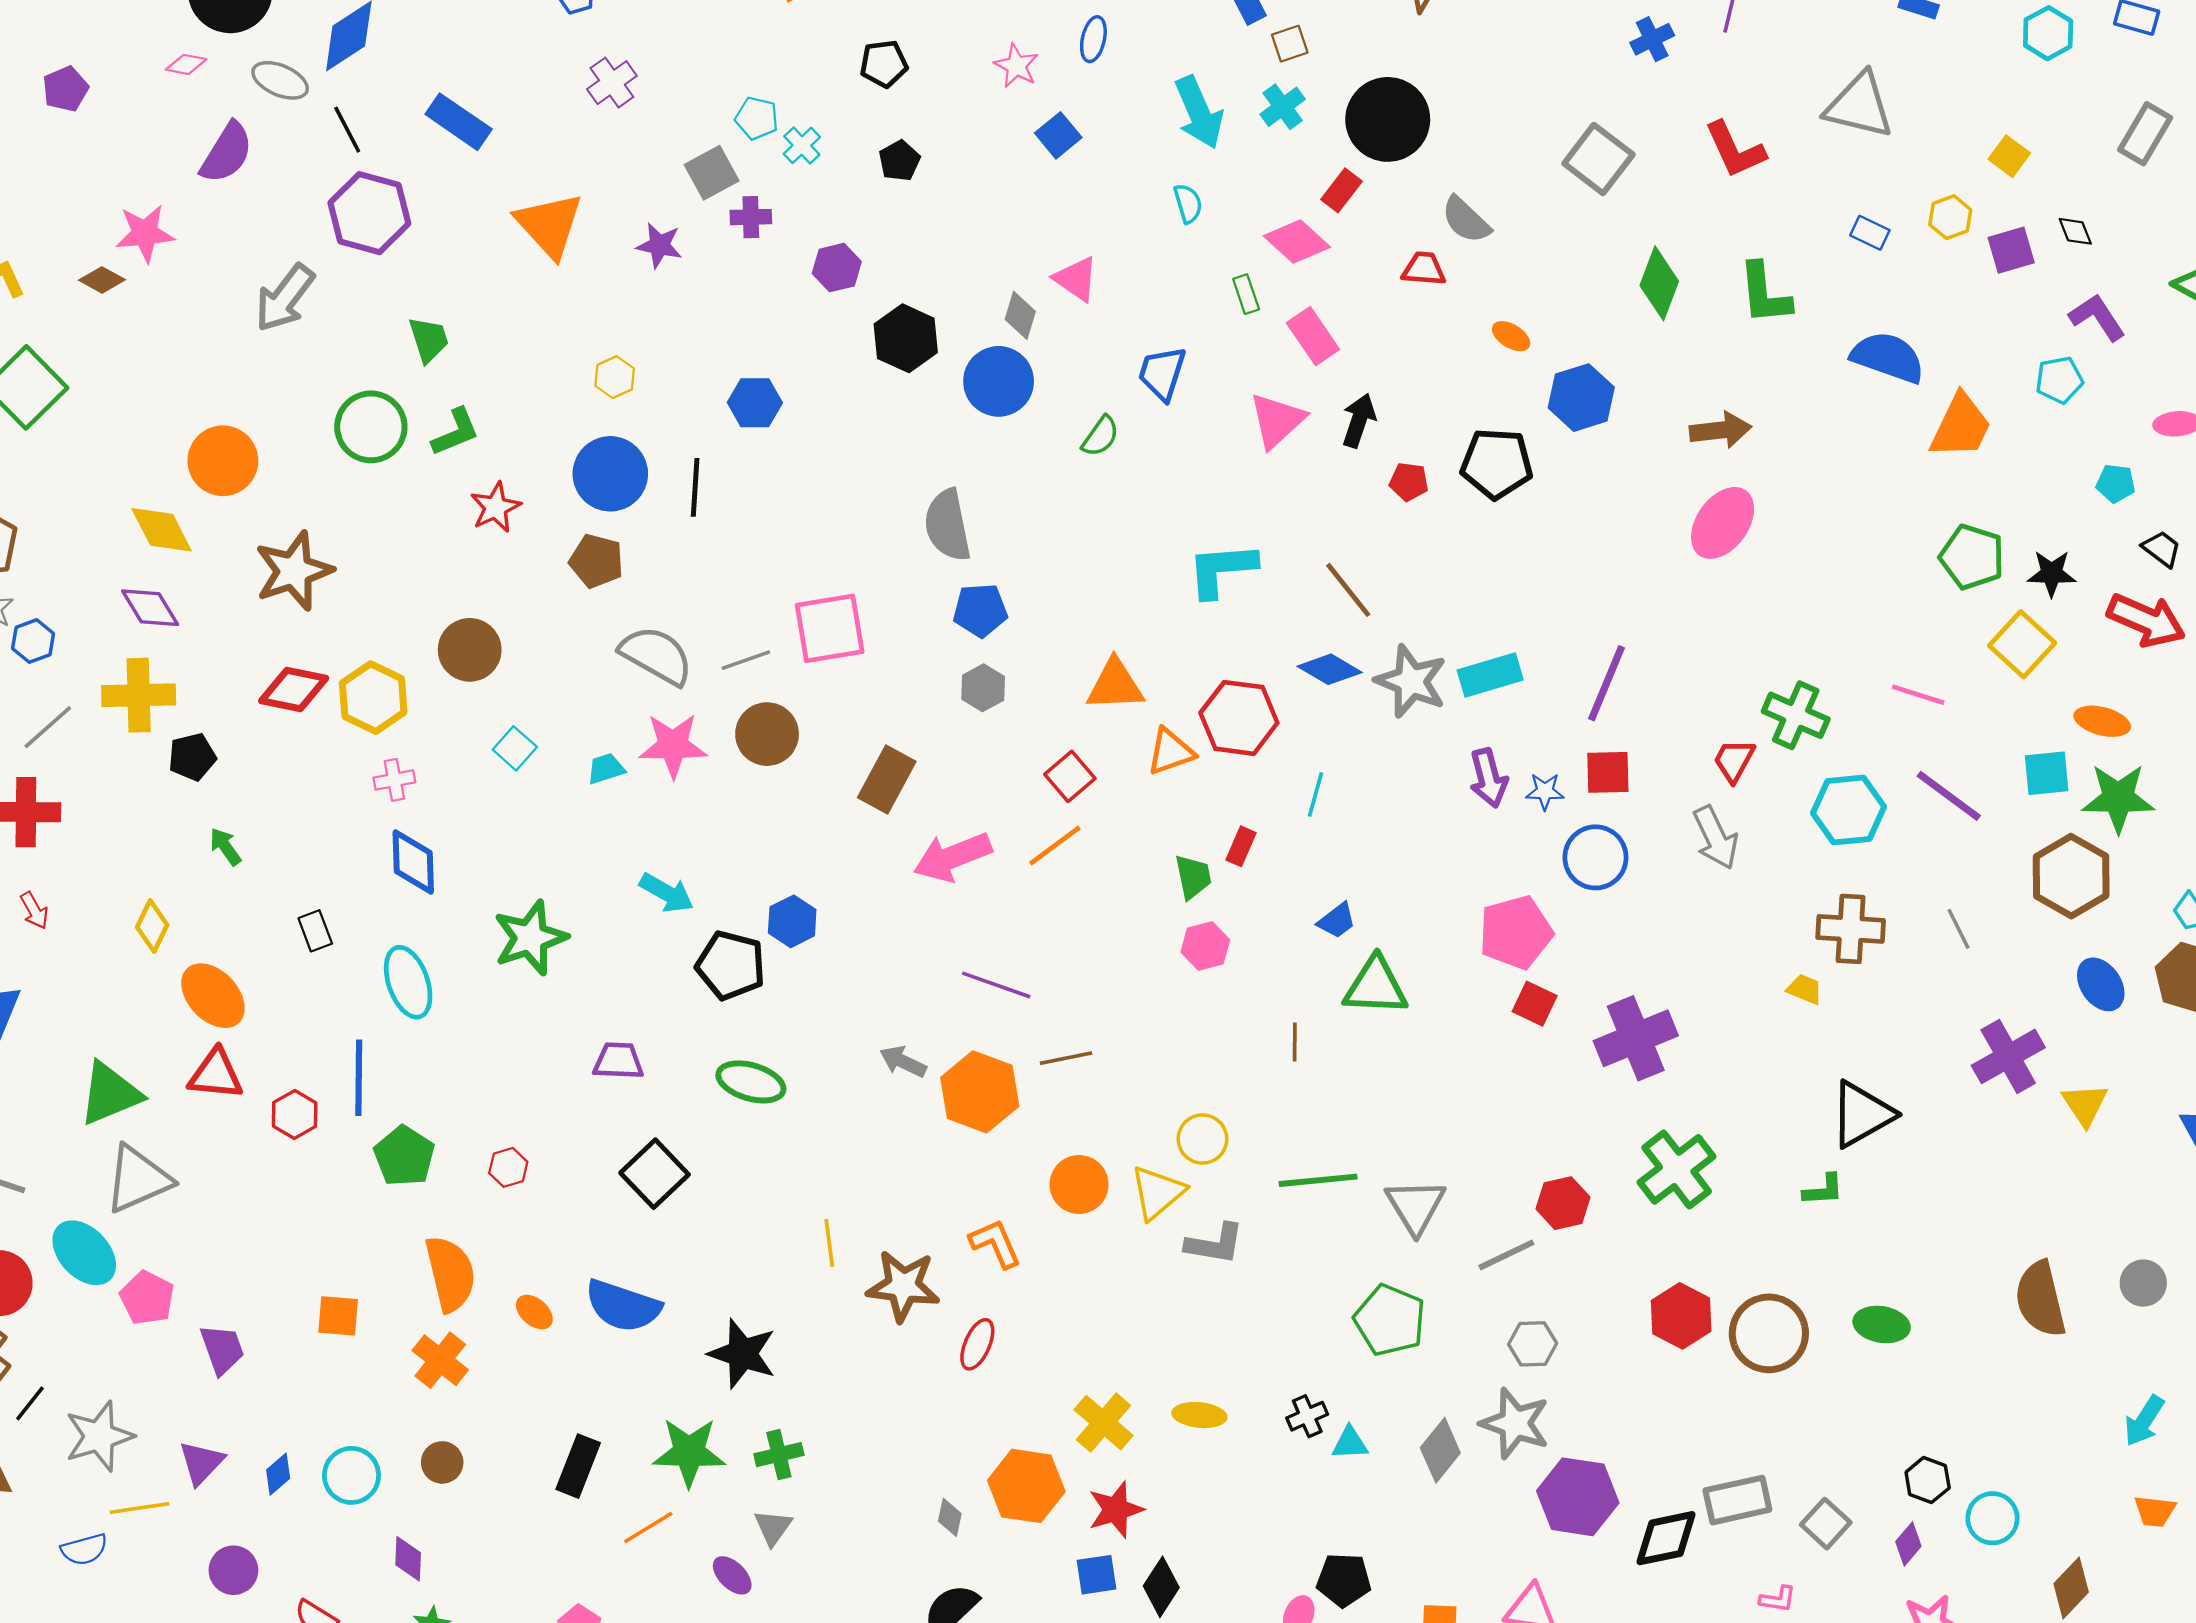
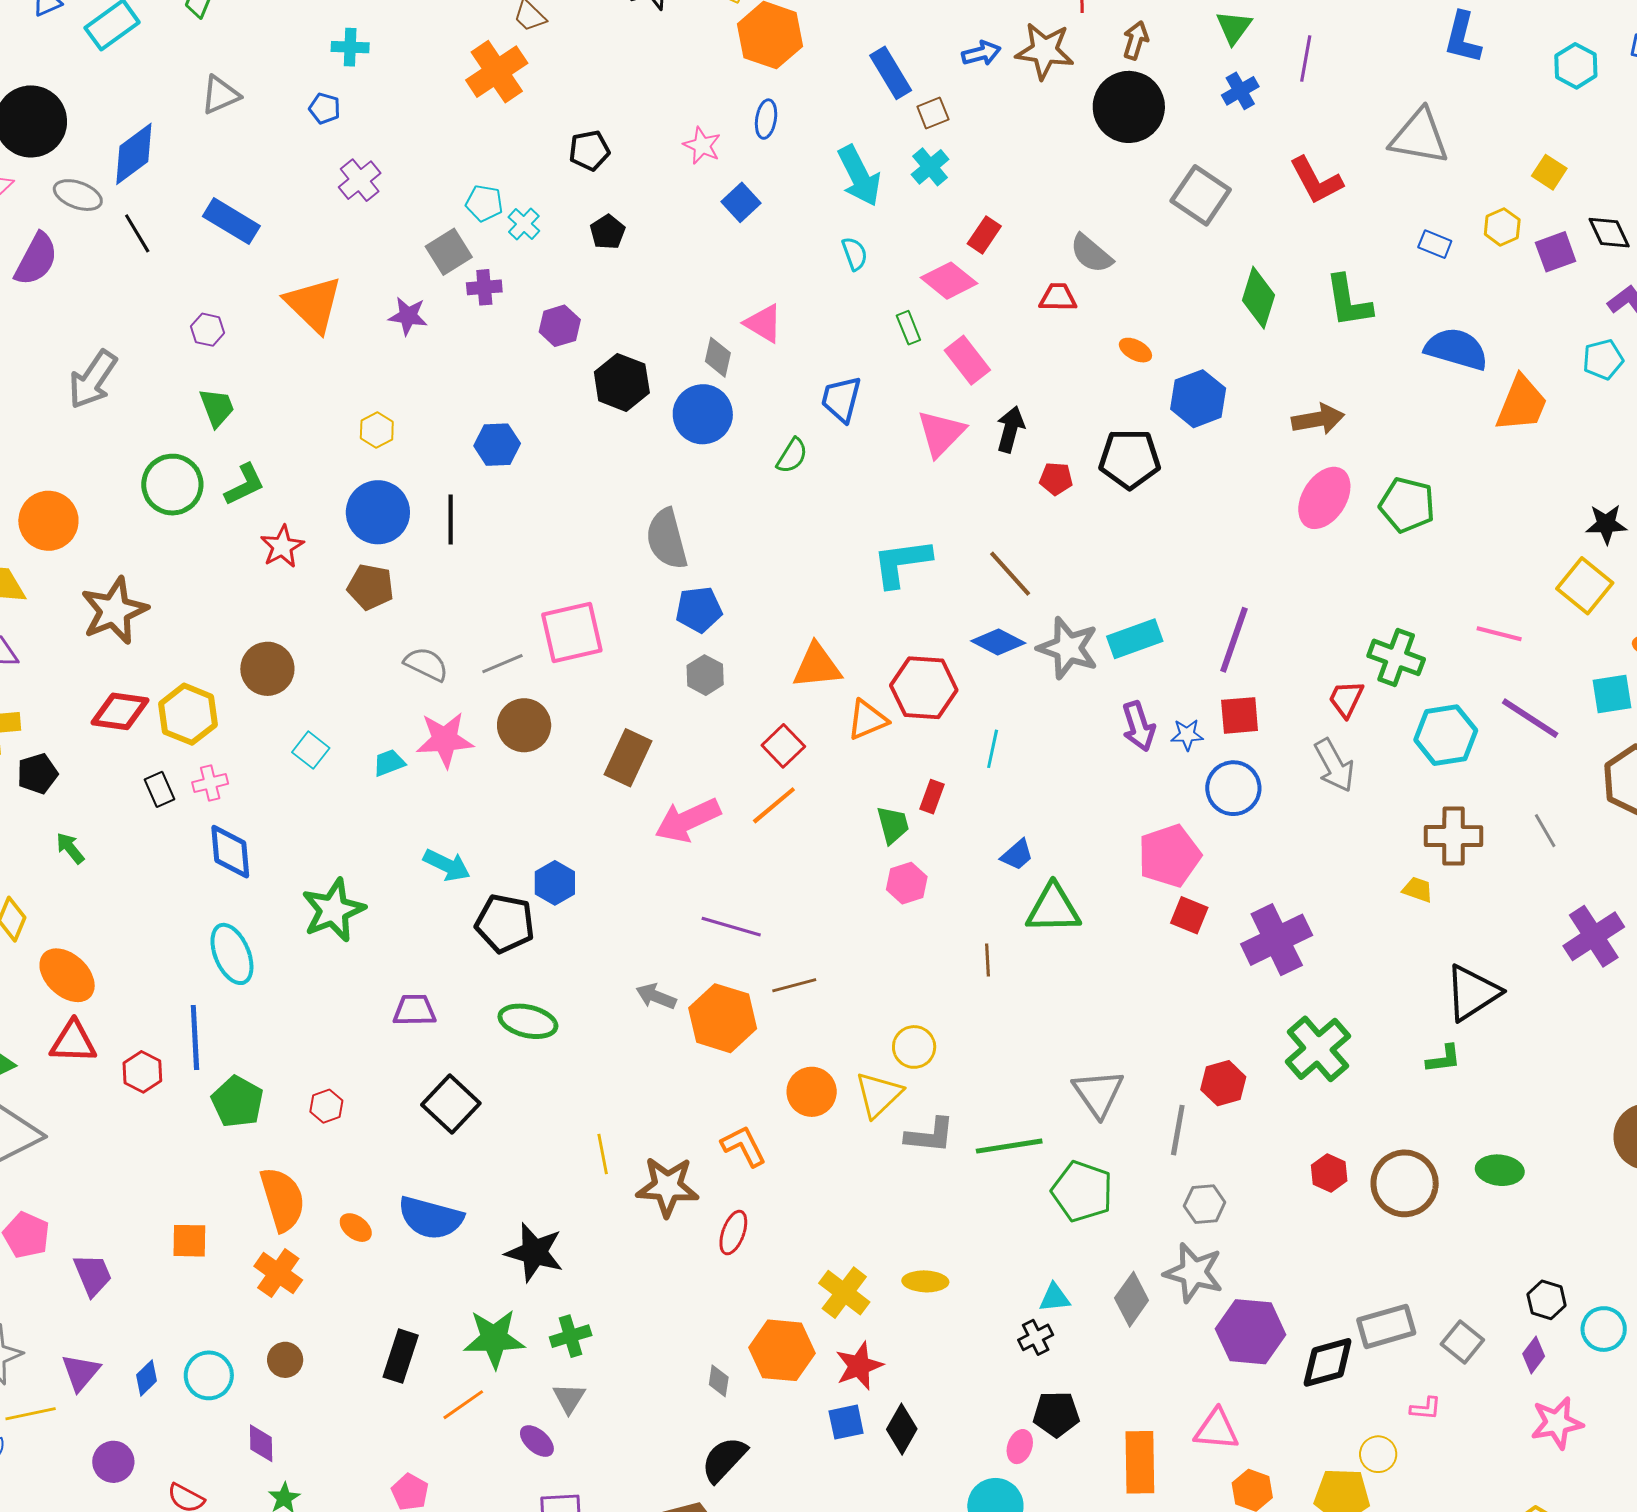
black circle: (1388, 119) -> (1129, 107), moved
purple hexagon: (369, 213) -> (208, 330), moved, size x0.5
black diamond: (2075, 231) -> (1609, 233), size x1.4
green pentagon: (1972, 557) -> (1407, 505), moved
gray semicircle: (656, 655) -> (426, 664), size x0.7
black rectangle: (315, 931) -> (160, 789), moved
green line: (1318, 1180) -> (1009, 1146), moved
gray line: (1506, 1255) -> (1178, 1130), turned -51
red hexagon: (1681, 1316) -> (1329, 1173), size x0.7
black cross: (1307, 1416) -> (1036, 1337), moved

